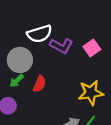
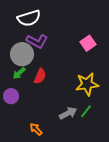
white semicircle: (40, 34) -> (29, 18), moved
purple L-shape: (61, 46) -> (37, 41), moved

